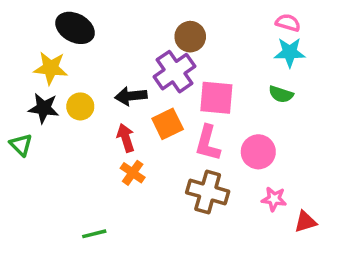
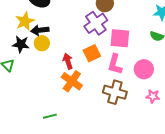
yellow star: (51, 68) -> (25, 21), turned -30
black arrow: (131, 96) -> (40, 30), moved
orange cross: (133, 173) -> (72, 81), size x1.5

